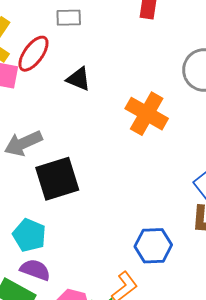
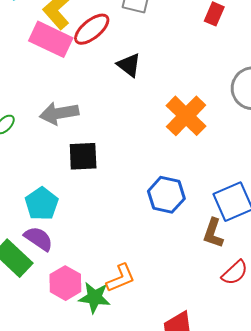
black square: (57, 179) -> (83, 156), size x0.7
blue hexagon: (153, 246) -> (166, 195), moved

